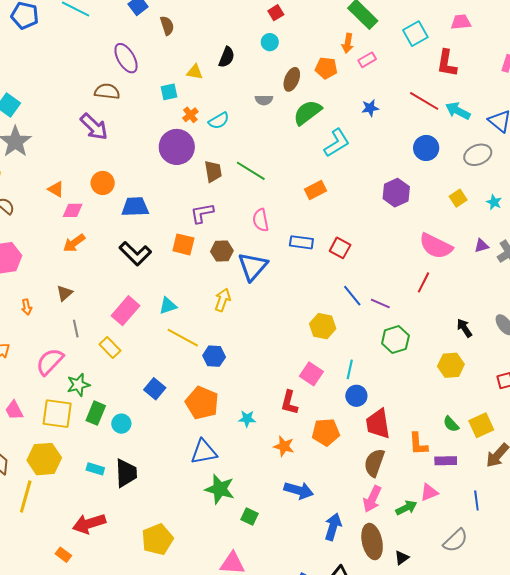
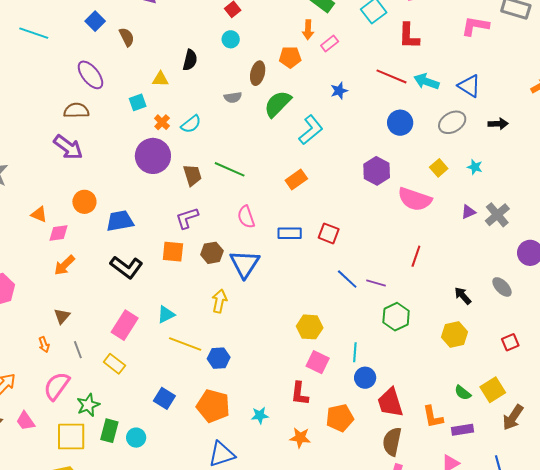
pink semicircle: (436, 246) -> (415, 199), moved
orange arrow: (27, 307) -> (44, 345), moved
yellow hexagon: (323, 326) -> (310, 327), moved
pink trapezoid: (14, 410) -> (26, 421), moved

